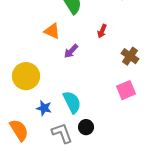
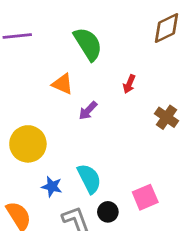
pink square: (126, 90) -> (145, 197), moved

